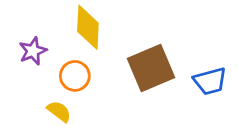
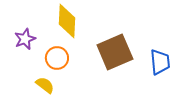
blue trapezoid: (210, 81) -> (160, 62), turned -80

